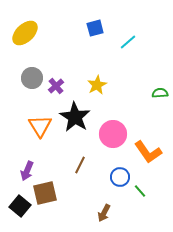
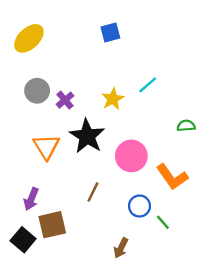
cyan line: (128, 42) -> (148, 85), moved
green semicircle: (160, 93) -> (186, 126), moved

